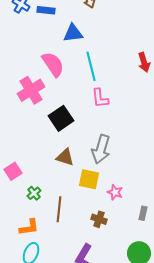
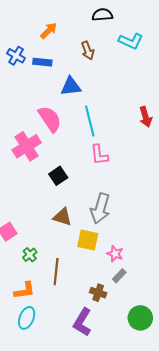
black square: (61, 118) -> (58, 176), size x0.7
gray rectangle: (143, 213) -> (119, 276), moved, turned 32
brown cross: (99, 219) -> (98, 293), moved

